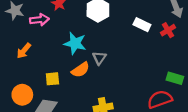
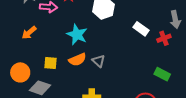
gray triangle: (99, 58) -> (98, 61), moved, turned -32
green rectangle: (175, 78) -> (162, 74), moved

